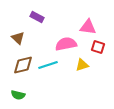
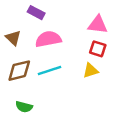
pink semicircle: (66, 44) -> (48, 39), moved
red square: (98, 47) -> (98, 49), moved
green semicircle: (18, 95) -> (24, 107), moved

